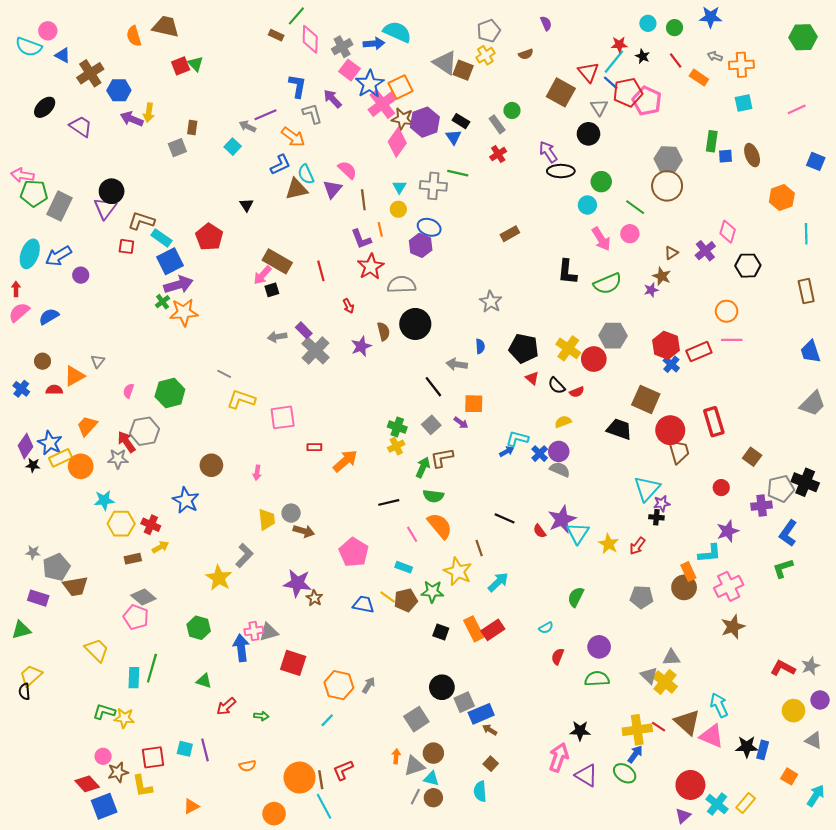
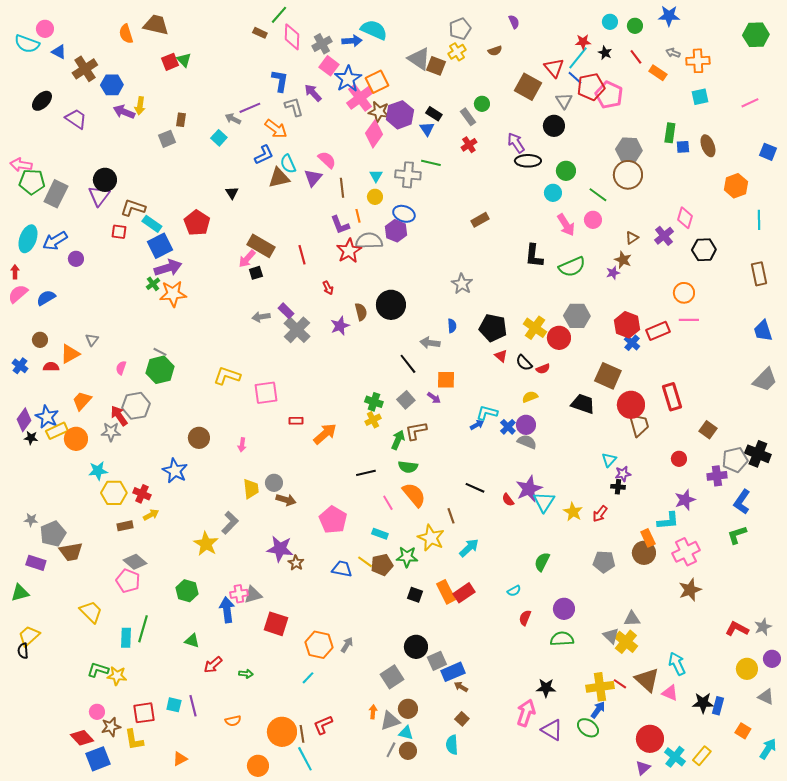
gray semicircle: (402, 285) -> (369, 241), moved
gray line: (224, 374) -> (160, 352), moved
cyan triangle: (647, 489) -> (609, 460), size x0.6
pink triangle: (712, 736) -> (670, 693), size x0.7

